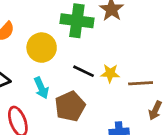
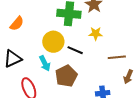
yellow circle: (42, 48) -> (53, 42), moved
yellow star: (110, 73) -> (96, 34), moved

